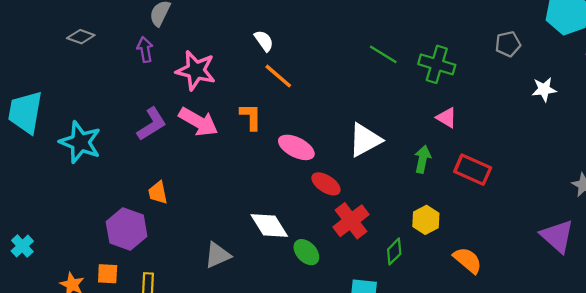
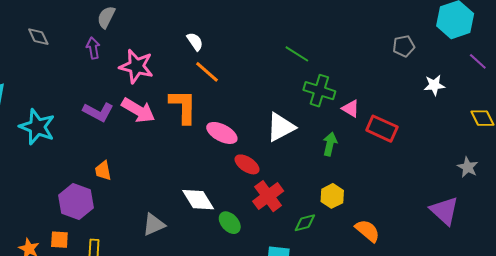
gray diamond: (81, 37) -> (38, 37), turned 45
green cross: (437, 64) -> (319, 91), moved
orange L-shape: (251, 117) -> (183, 106), size x1.5
purple L-shape: (152, 124) -> (98, 112), turned 60
red rectangle: (473, 170) -> (382, 129), moved
green diamond: (394, 252) -> (305, 223), turned 30

